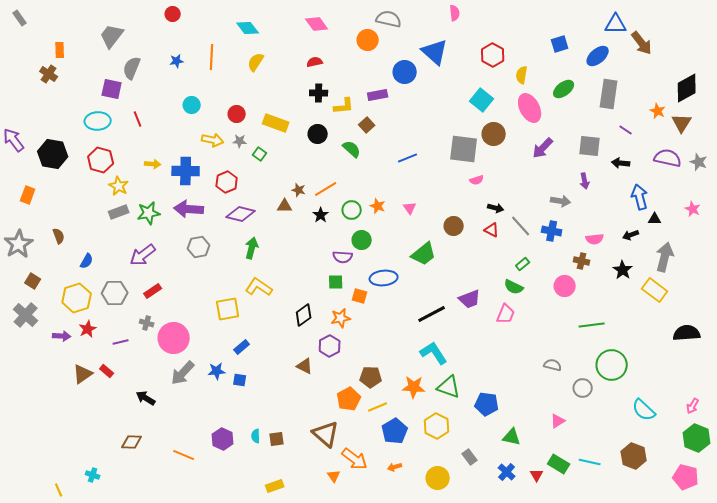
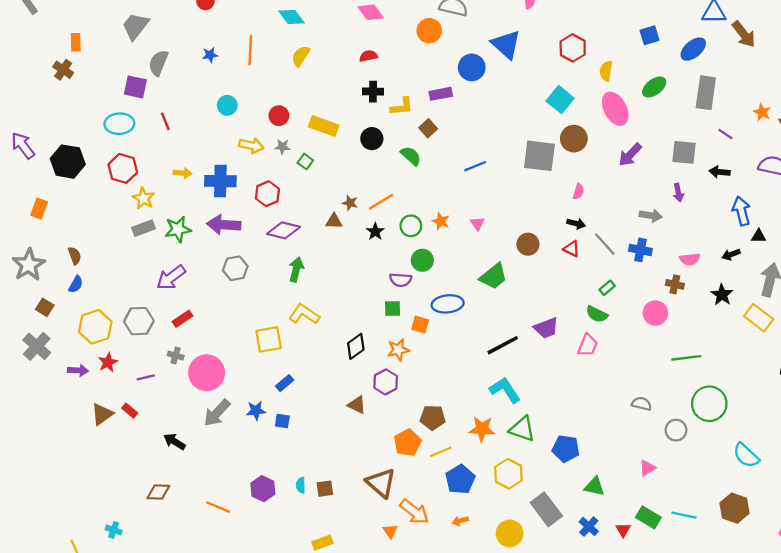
pink semicircle: (477, 180) -> (578, 191), moved, turned -56
blue semicircle: (87, 261) -> (76, 284), moved
gray rectangle: (470, 457) -> (546, 509), size x1.8

